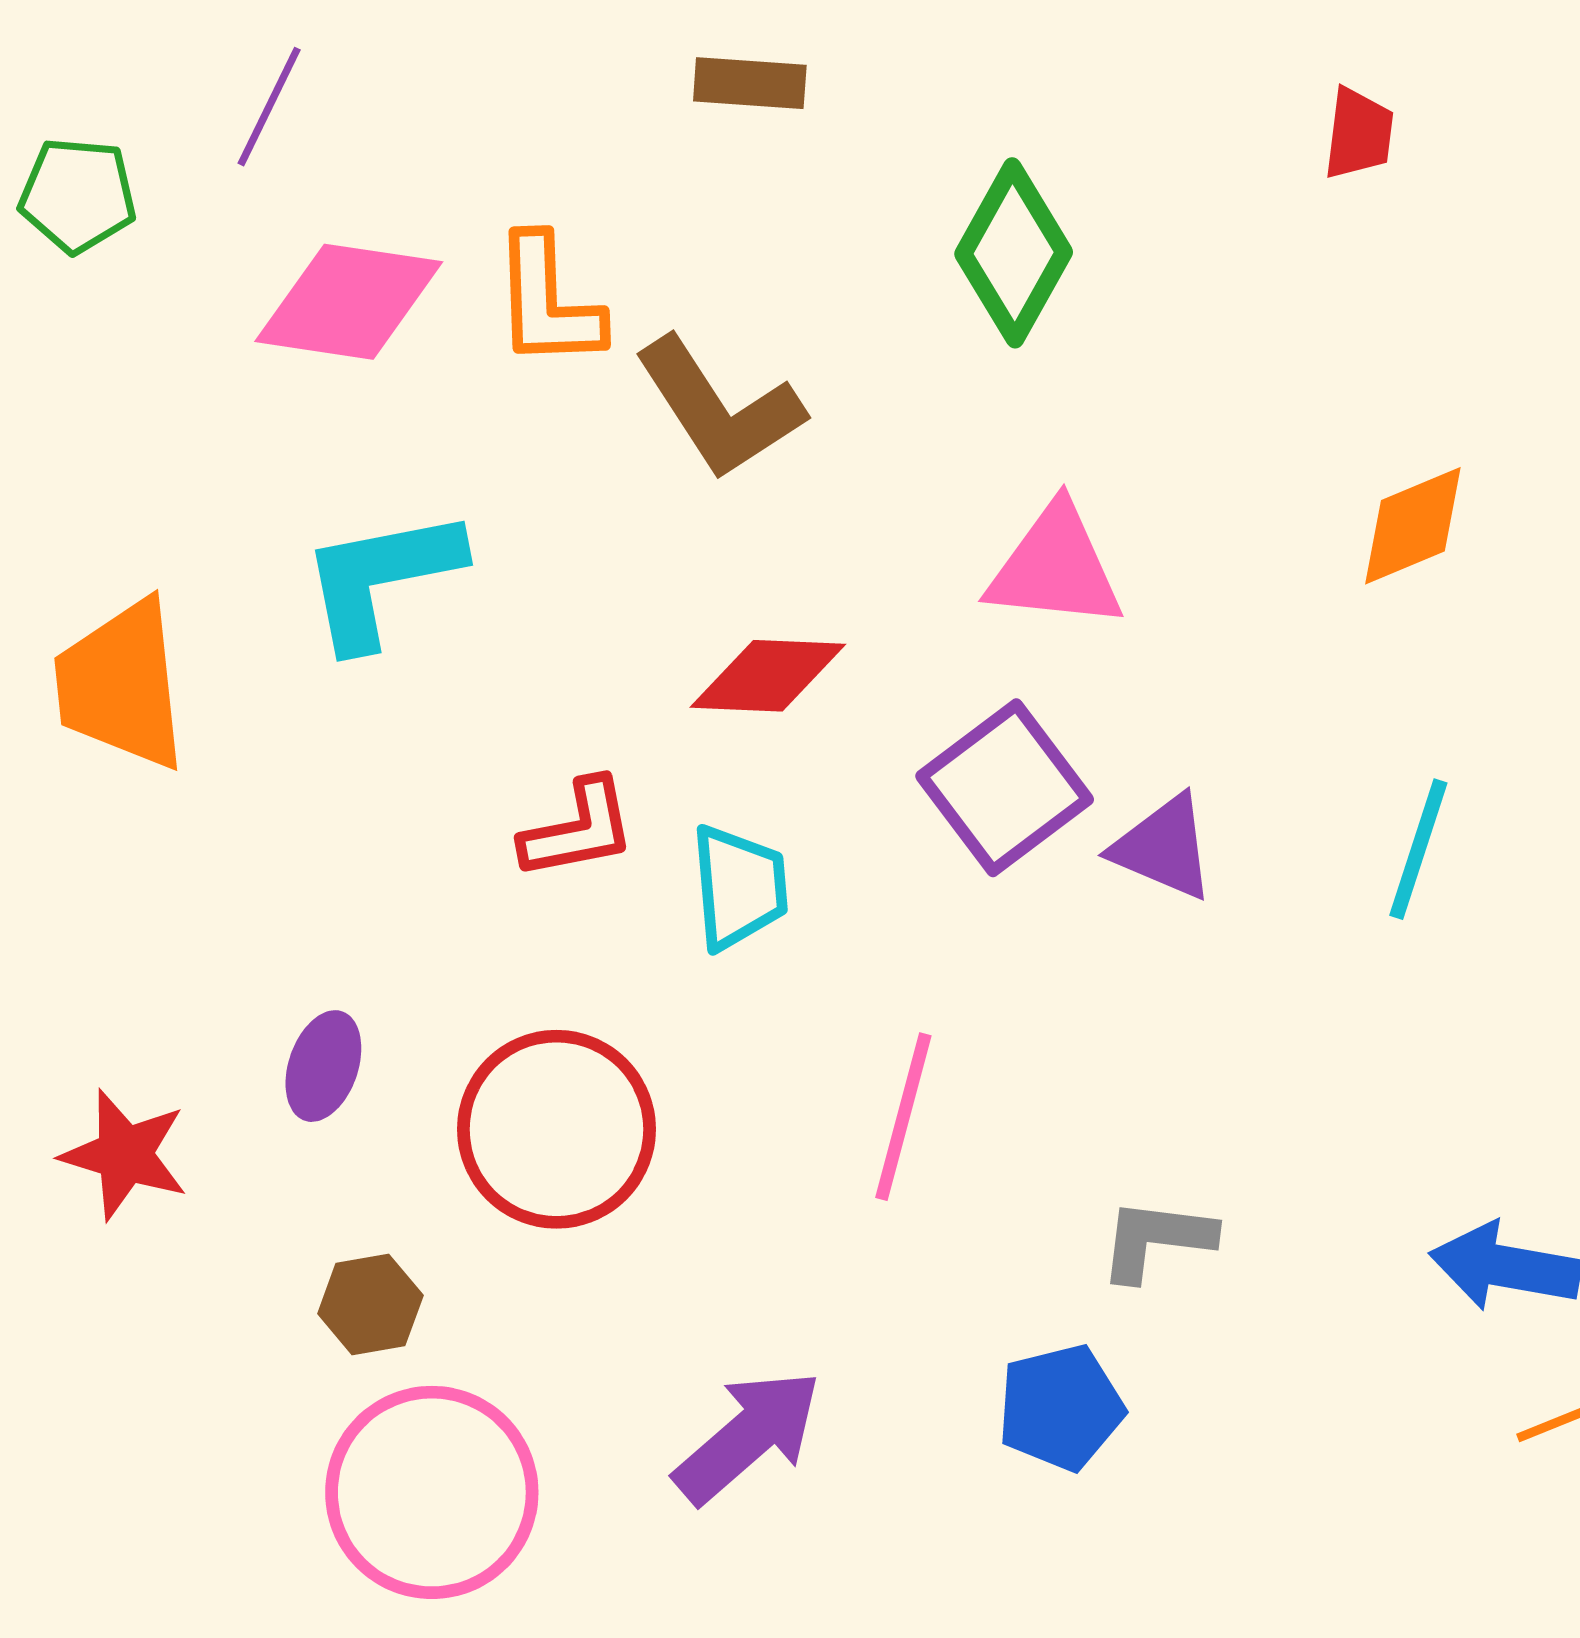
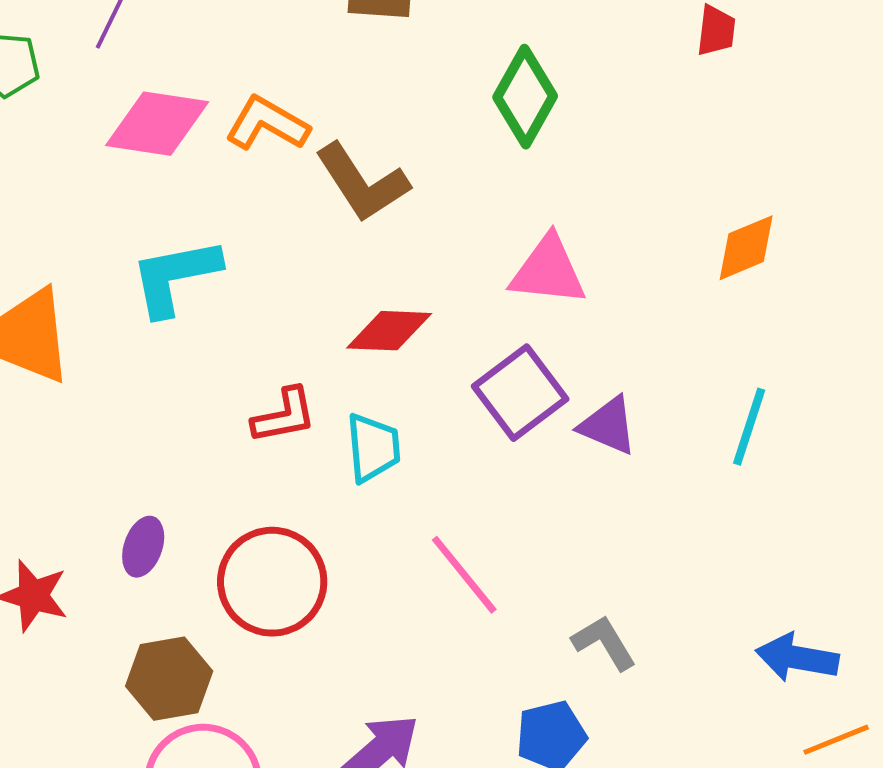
orange L-shape: (547, 302) -> (267, 124), turned 122
pink line: (903, 1117) -> (464, 575), turned -54
gray L-shape: (1156, 1239) -> (604, 643), turned 52
brown hexagon: (370, 1305) -> (169, 679), size x1.5

